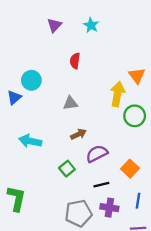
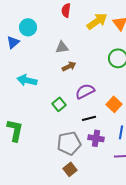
yellow arrow: (117, 94) -> (97, 21), moved, turned 45
brown arrow: (78, 134) -> (69, 66), moved

